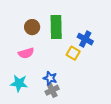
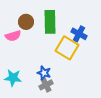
pink semicircle: (26, 53) -> (13, 36), moved
yellow square: (73, 53) -> (67, 48), size x1.6

